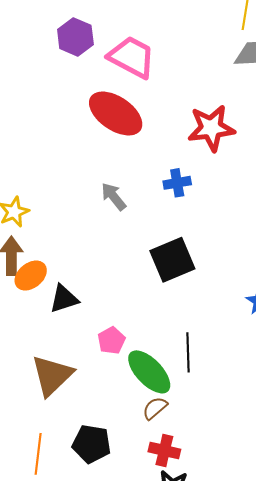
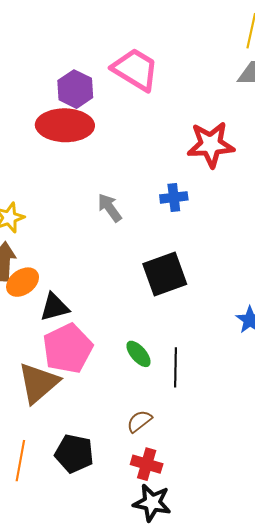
purple hexagon: (75, 37) -> (75, 89), moved
red ellipse: (116, 114) -> (65, 125), moved, turned -36
pink pentagon: (111, 341) -> (68, 348), moved, size x1.8
green ellipse: (149, 372) -> (138, 354), moved, size x0.6

